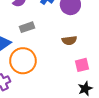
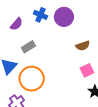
brown semicircle: (69, 40) -> (83, 46), moved

